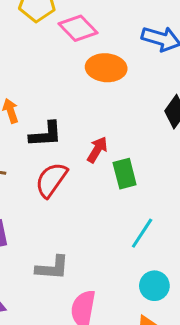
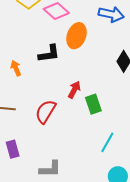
orange ellipse: (106, 68) -> (76, 36), turned -70
black L-shape: (46, 134) -> (49, 54), moved

